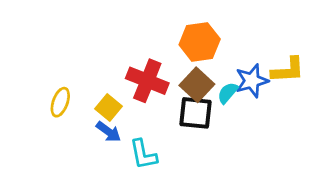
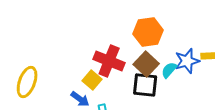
yellow ellipse: (60, 102) -> (27, 82), moved, size x1.4
yellow square: (108, 108) -> (92, 80), moved

